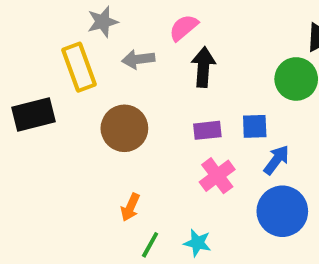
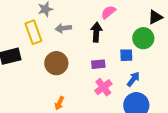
pink semicircle: (184, 28) -> (108, 12), moved
blue square: (255, 126) -> (126, 55), moved

